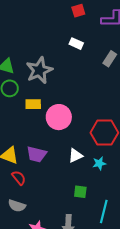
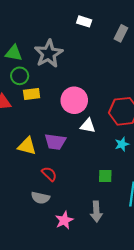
yellow rectangle: (33, 104) -> (32, 94), moved
white triangle: (76, 156) -> (88, 126), moved, turned 42
red semicircle: (19, 178) -> (49, 174), moved

